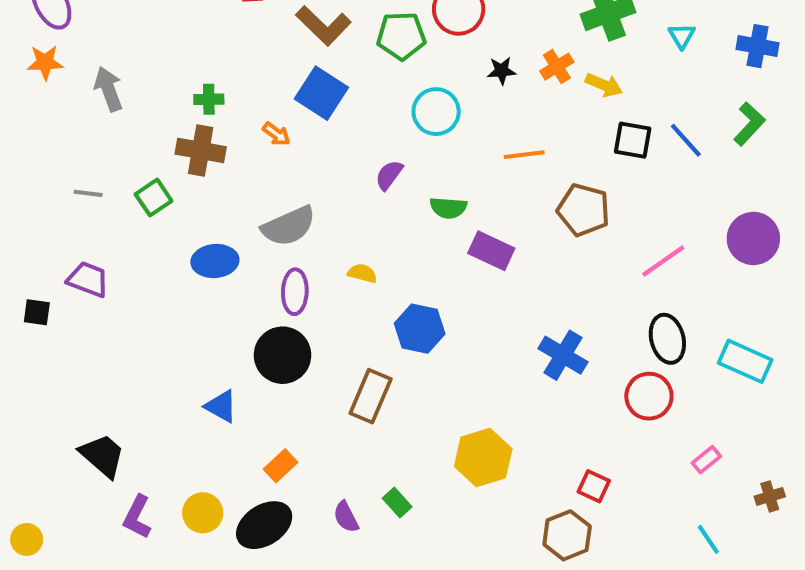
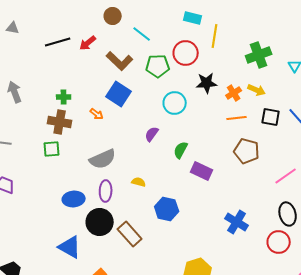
orange cross: (557, 67) -> (234, 93), moved
black star: (502, 71) -> (207, 83), size x1.5
orange line: (524, 155) -> (237, 118), moved
green square: (154, 198) -> (52, 149), moved, turned 30
green semicircle: (448, 208) -> (181, 150), turned 114
blue ellipse: (215, 261) -> (74, 199), moved
brown rectangle: (371, 396) -> (130, 234), moved, turned -65
blue triangle: (221, 406) -> (70, 247), size x1.4

